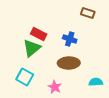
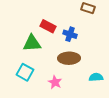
red rectangle: (39, 34) -> (48, 26), moved
green triangle: (32, 48) -> (32, 43), turned 36

